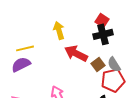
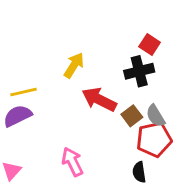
red square: (102, 20) -> (150, 45), moved
yellow arrow: (59, 30) -> (74, 65), turned 48

